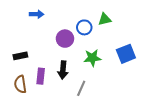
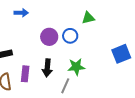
blue circle: (84, 27) -> (70, 36), moved
blue square: (126, 54) -> (121, 54), moved
green star: (92, 58) -> (76, 67), moved

